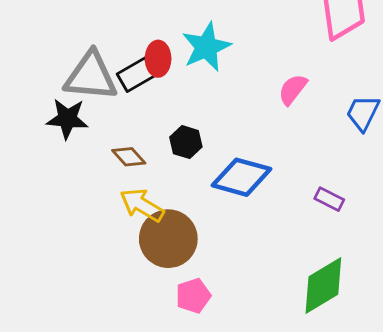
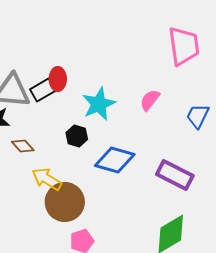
cyan star: (206, 47) -> (99, 104), moved
brown diamond: (129, 157) -> (23, 146), moved
purple rectangle: (329, 199) -> (175, 175), size x1.8

